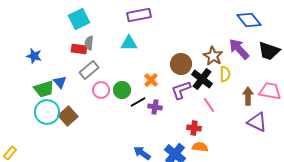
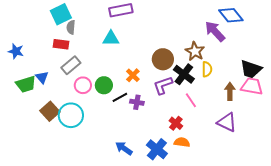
gray semicircle: (89, 43) -> (71, 27), moved
purple arrow: (239, 49) -> (215, 31), moved
black trapezoid: (269, 51) -> (251, 69), moved
cyan circle: (47, 112) -> (71, 115), moved
purple triangle: (257, 122) -> (227, 122), moved
red cross: (194, 128) -> (176, 123), turned 32

